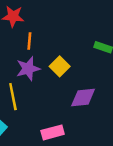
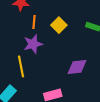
yellow square: (60, 66) -> (59, 25), moved

